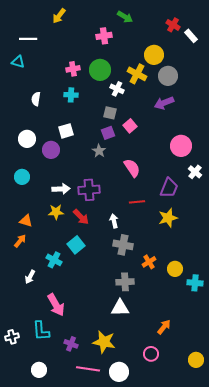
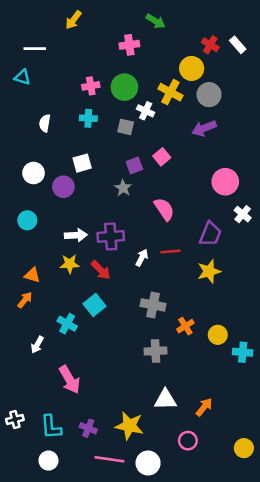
red cross: (173, 25) -> (210, 45), moved
gray square: (110, 113) -> (126, 127), moved
white arrow: (114, 221) -> (142, 258), moved, turned 40
white triangle: (120, 308) -> (165, 400), moved
cyan L-shape: (41, 331) -> (51, 427), moved

